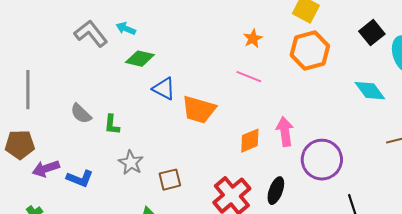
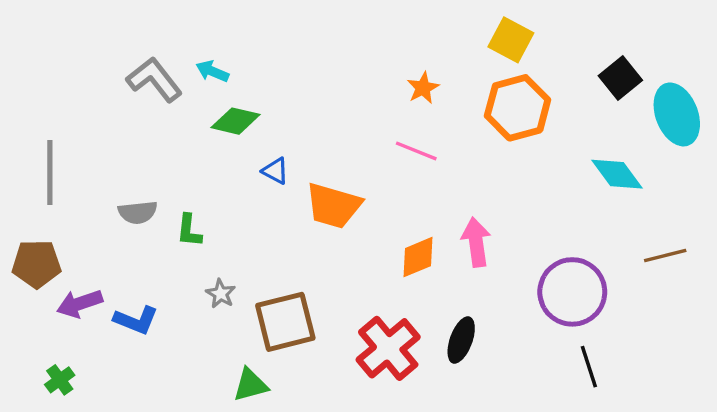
blue triangle: (164, 89) -> (275, 171), size x0.7
gray semicircle: (81, 114) -> (138, 212), turned -50
purple circle: (322, 160) -> (572, 292), moved
gray star: (131, 163) -> (221, 294), size x0.7
brown square: (170, 180) -> (285, 322), size x1.6

